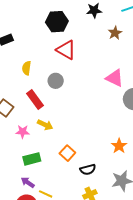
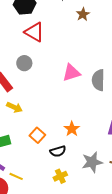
pink triangle: (115, 78) -> (71, 73), moved, turned -42
orange star: (119, 146) -> (72, 129), moved

